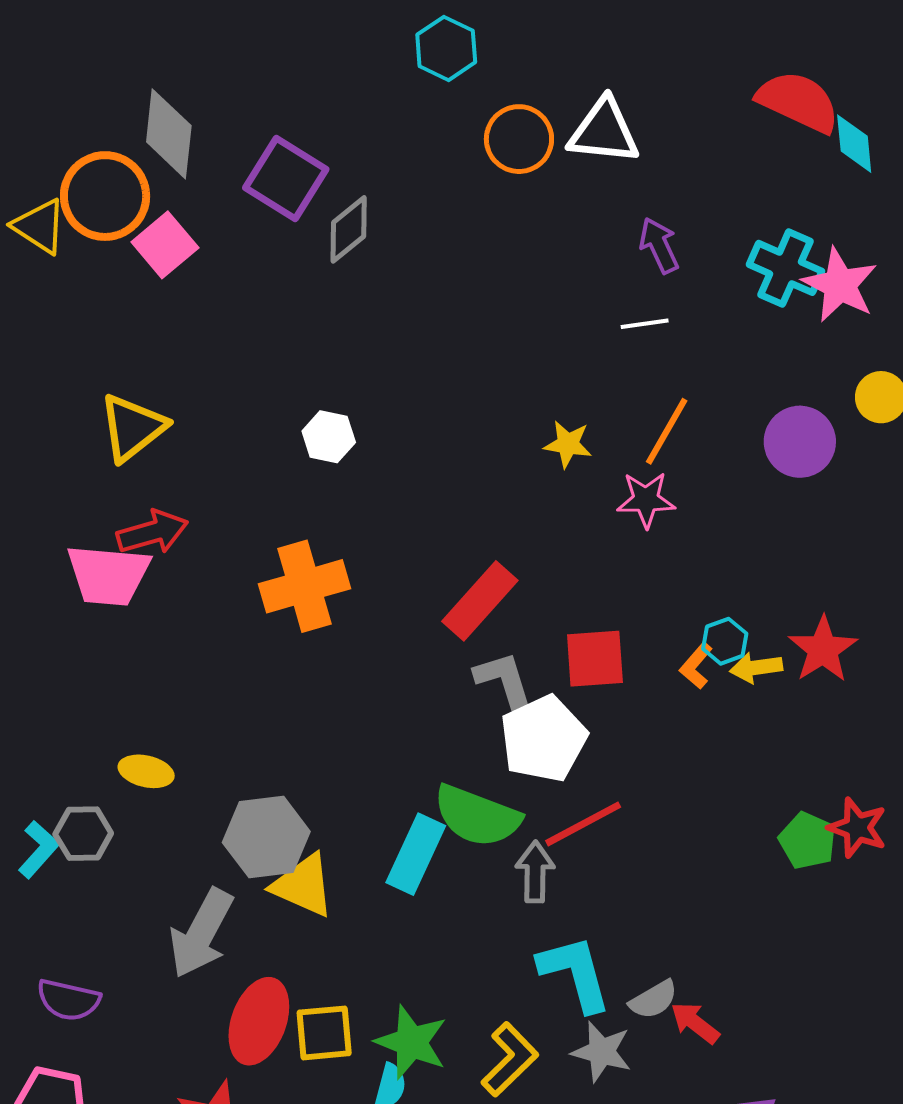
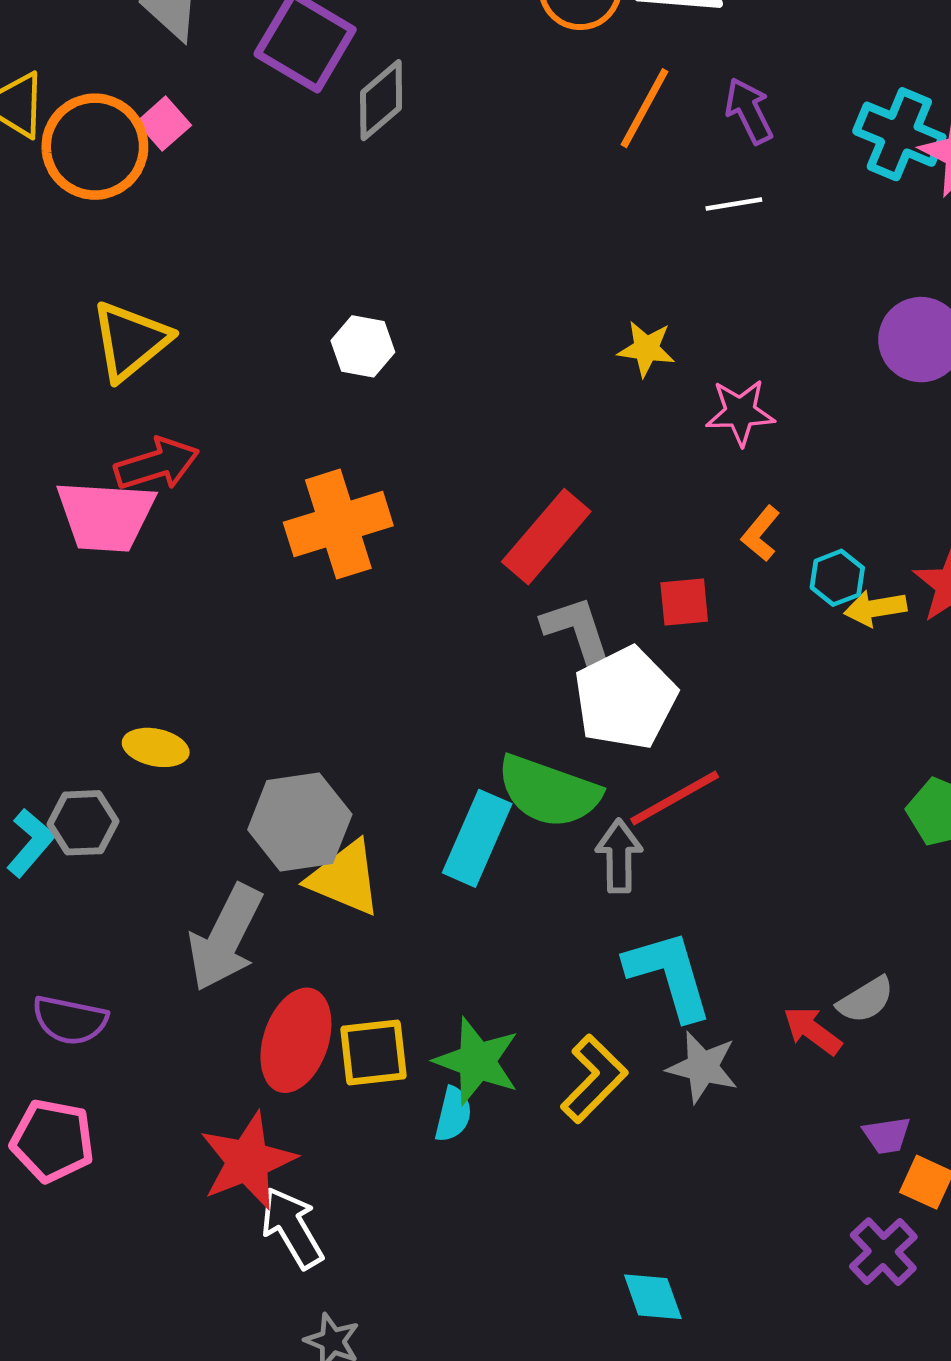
orange circle: (105, 196) -> (95, 147), moved
pink square: (165, 245) -> (164, 124), size x0.7
orange line: (667, 431) -> (645, 108), moved
red square: (595, 659) -> (684, 602), size x0.7
orange L-shape: (696, 666) -> (761, 534), moved
gray semicircle: (654, 1000) -> (866, 1000), moved

